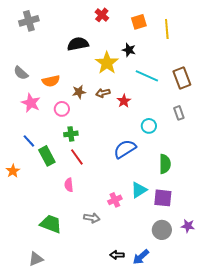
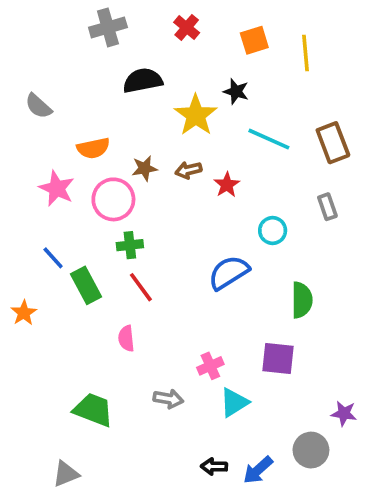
gray cross: (29, 21) -> (108, 27), moved
gray semicircle: (21, 73) -> (38, 106), moved
pink circle: (62, 109) -> (113, 199), size x1.5
cyan triangle: (139, 190) -> (234, 402), moved
purple square: (163, 198) -> (278, 359), moved
gray circle: (162, 230) -> (311, 450), moved

